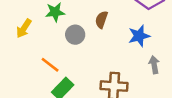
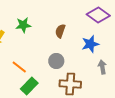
gray circle: (75, 35) -> (56, 61), moved

